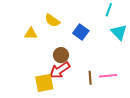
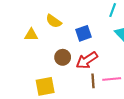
blue square: (81, 32) -> (83, 33), turned 35
red arrow: (60, 70) -> (87, 60), moved

